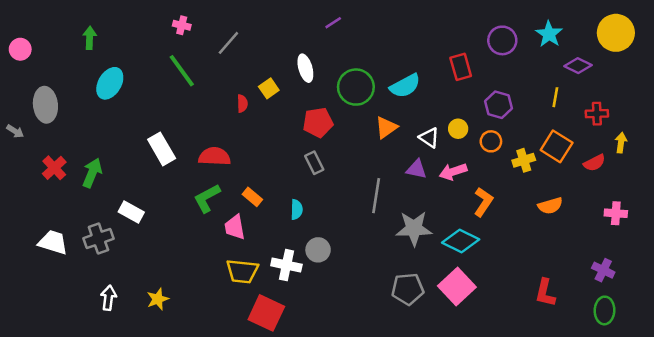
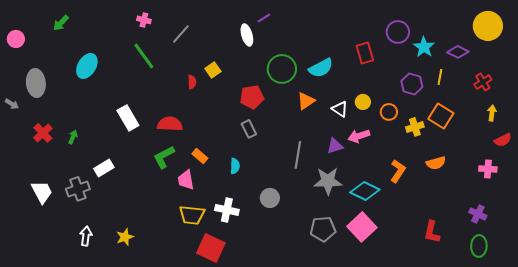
cyan star: (549, 34) -> (424, 47), moved
green arrow: (90, 38) -> (61, 23), moved, turned -138
white ellipse: (305, 68) -> (247, 35), moved
purple hexagon: (498, 105) -> (412, 84), moved
red cross: (597, 114) -> (483, 82), moved, turned -30
red semicircle: (594, 163) -> (503, 140), moved
purple triangle: (416, 169) -> (335, 146), moved, turned -30
green arrow: (92, 173) -> (73, 137), size x0.6
orange L-shape: (483, 202) -> (398, 171), moved
white rectangle: (131, 212) -> (104, 168), turned -60
white trapezoid: (53, 242) -> (42, 192), turned 45
gray circle: (318, 250) -> (270, 198), moved

